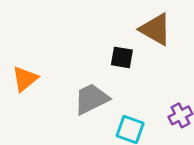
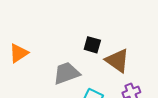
brown triangle: (156, 29) -> (117, 60), moved

